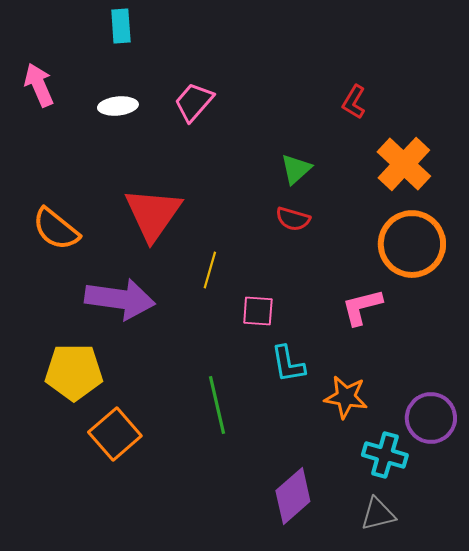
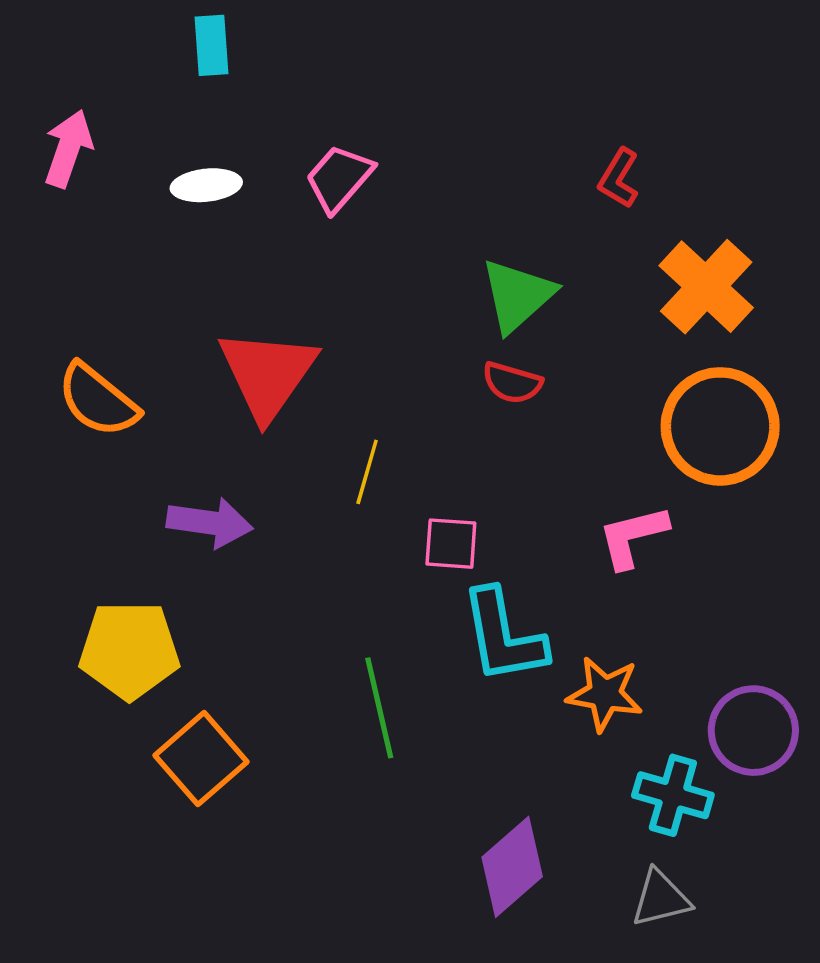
pink arrow: (39, 85) -> (68, 149), turned 42
green triangle: (296, 169) -> (517, 295), size x1.4
purple arrow: (120, 299) -> (210, 523), size x0.7
cyan L-shape: (288, 364) -> (503, 636), size x1.5

